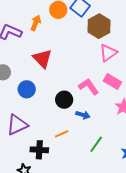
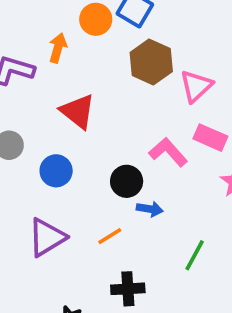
brown hexagon: (99, 26) -> (151, 62), moved
blue arrow: (83, 115) -> (150, 209), moved
orange line: (62, 134) -> (110, 236), moved
black cross: (39, 150) -> (128, 289), moved

